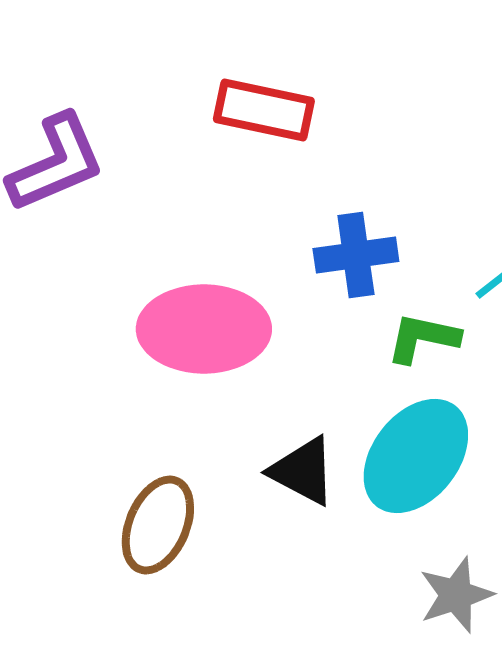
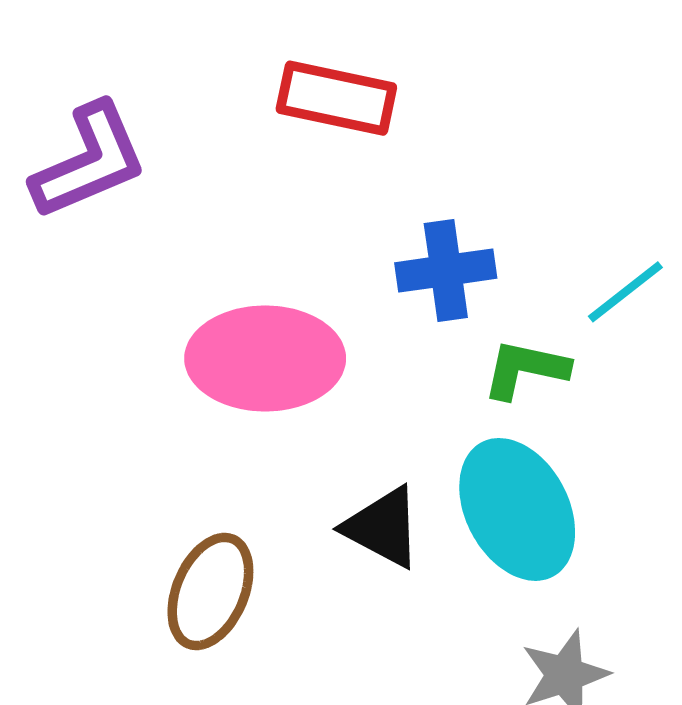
cyan ellipse: (416, 456) -> (517, 509), turned -66

